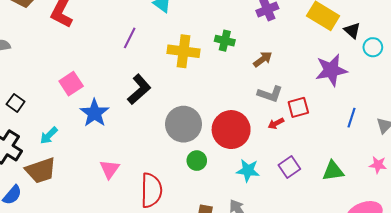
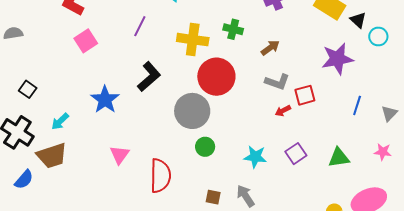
pink square: (71, 84) -> (86, 41), moved
red circle: (231, 130) -> (216, 77), moved

